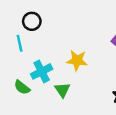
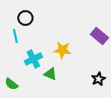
green semicircle: (22, 87) -> (11, 84), moved
green triangle: (62, 90) -> (50, 74), turned -32

